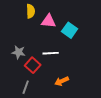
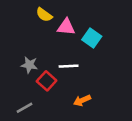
yellow semicircle: (31, 11) -> (44, 15), turned 128
gray line: (26, 87) -> (24, 108), moved, turned 40

